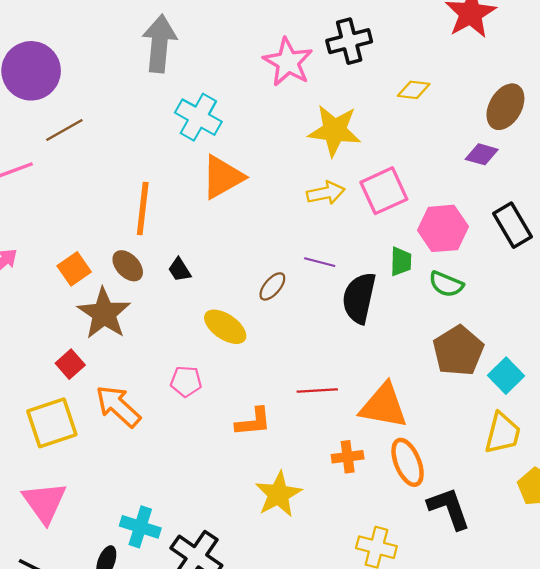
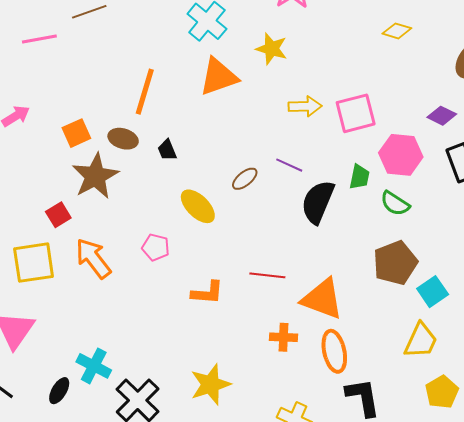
yellow star: (335, 130) -> (272, 49), moved, size x0.7
purple diamond: (482, 154) -> (442, 116), moved
brown ellipse: (128, 266) -> (123, 139), turned -40
yellow star: (278, 494) -> (210, 384), moved

